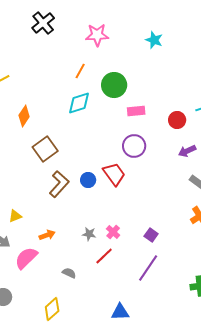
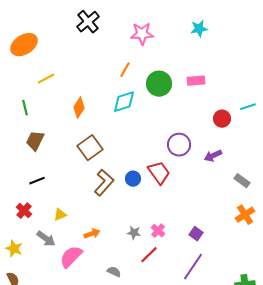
cyan star: (154, 40) -> (199, 29), moved, turned -30
pink rectangle: (136, 111) -> (196, 81), moved
orange diamond: (24, 116) -> (79, 108), moved
purple arrow: (187, 151) -> (213, 156), moved

